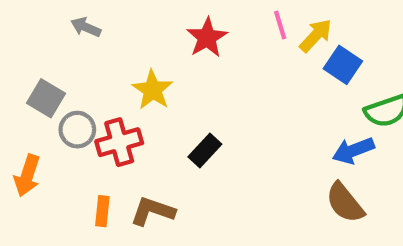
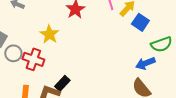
red cross: (119, 142) -> (33, 59), turned 35
black rectangle: (205, 151) -> (62, 83), moved

